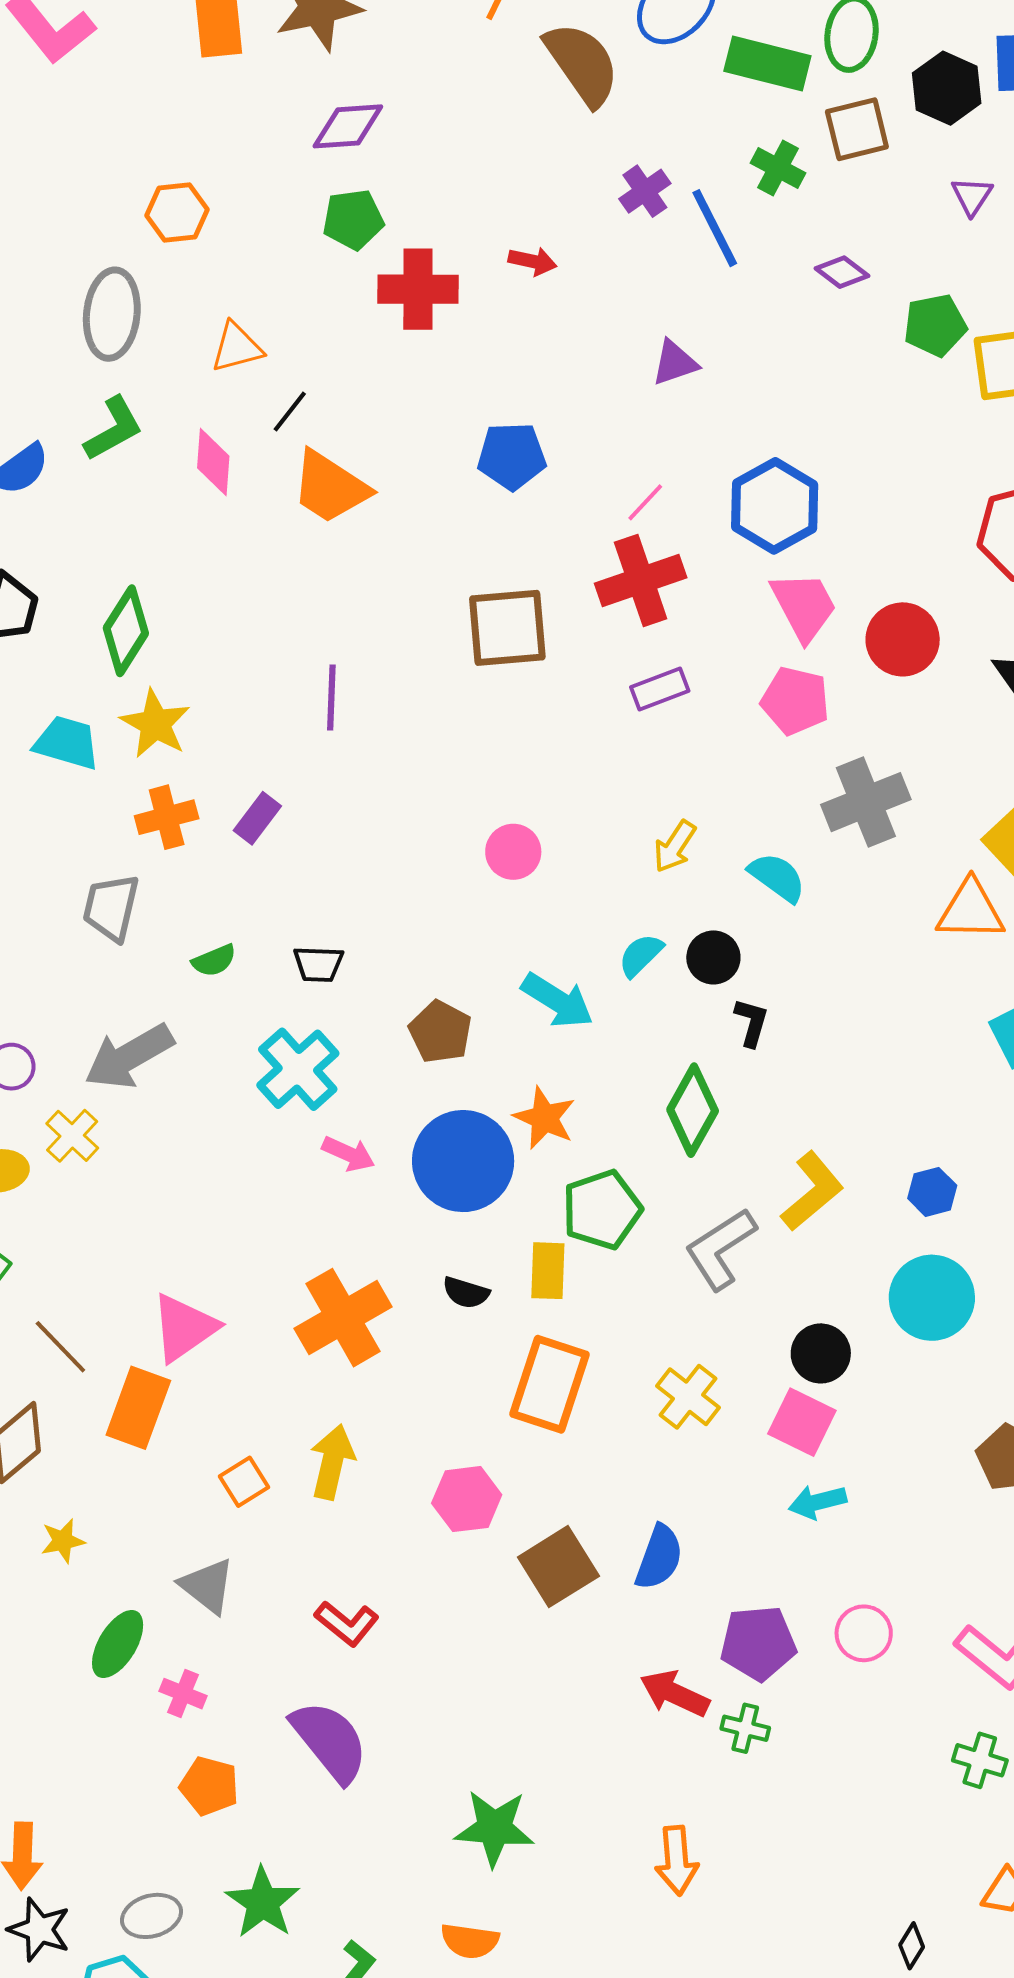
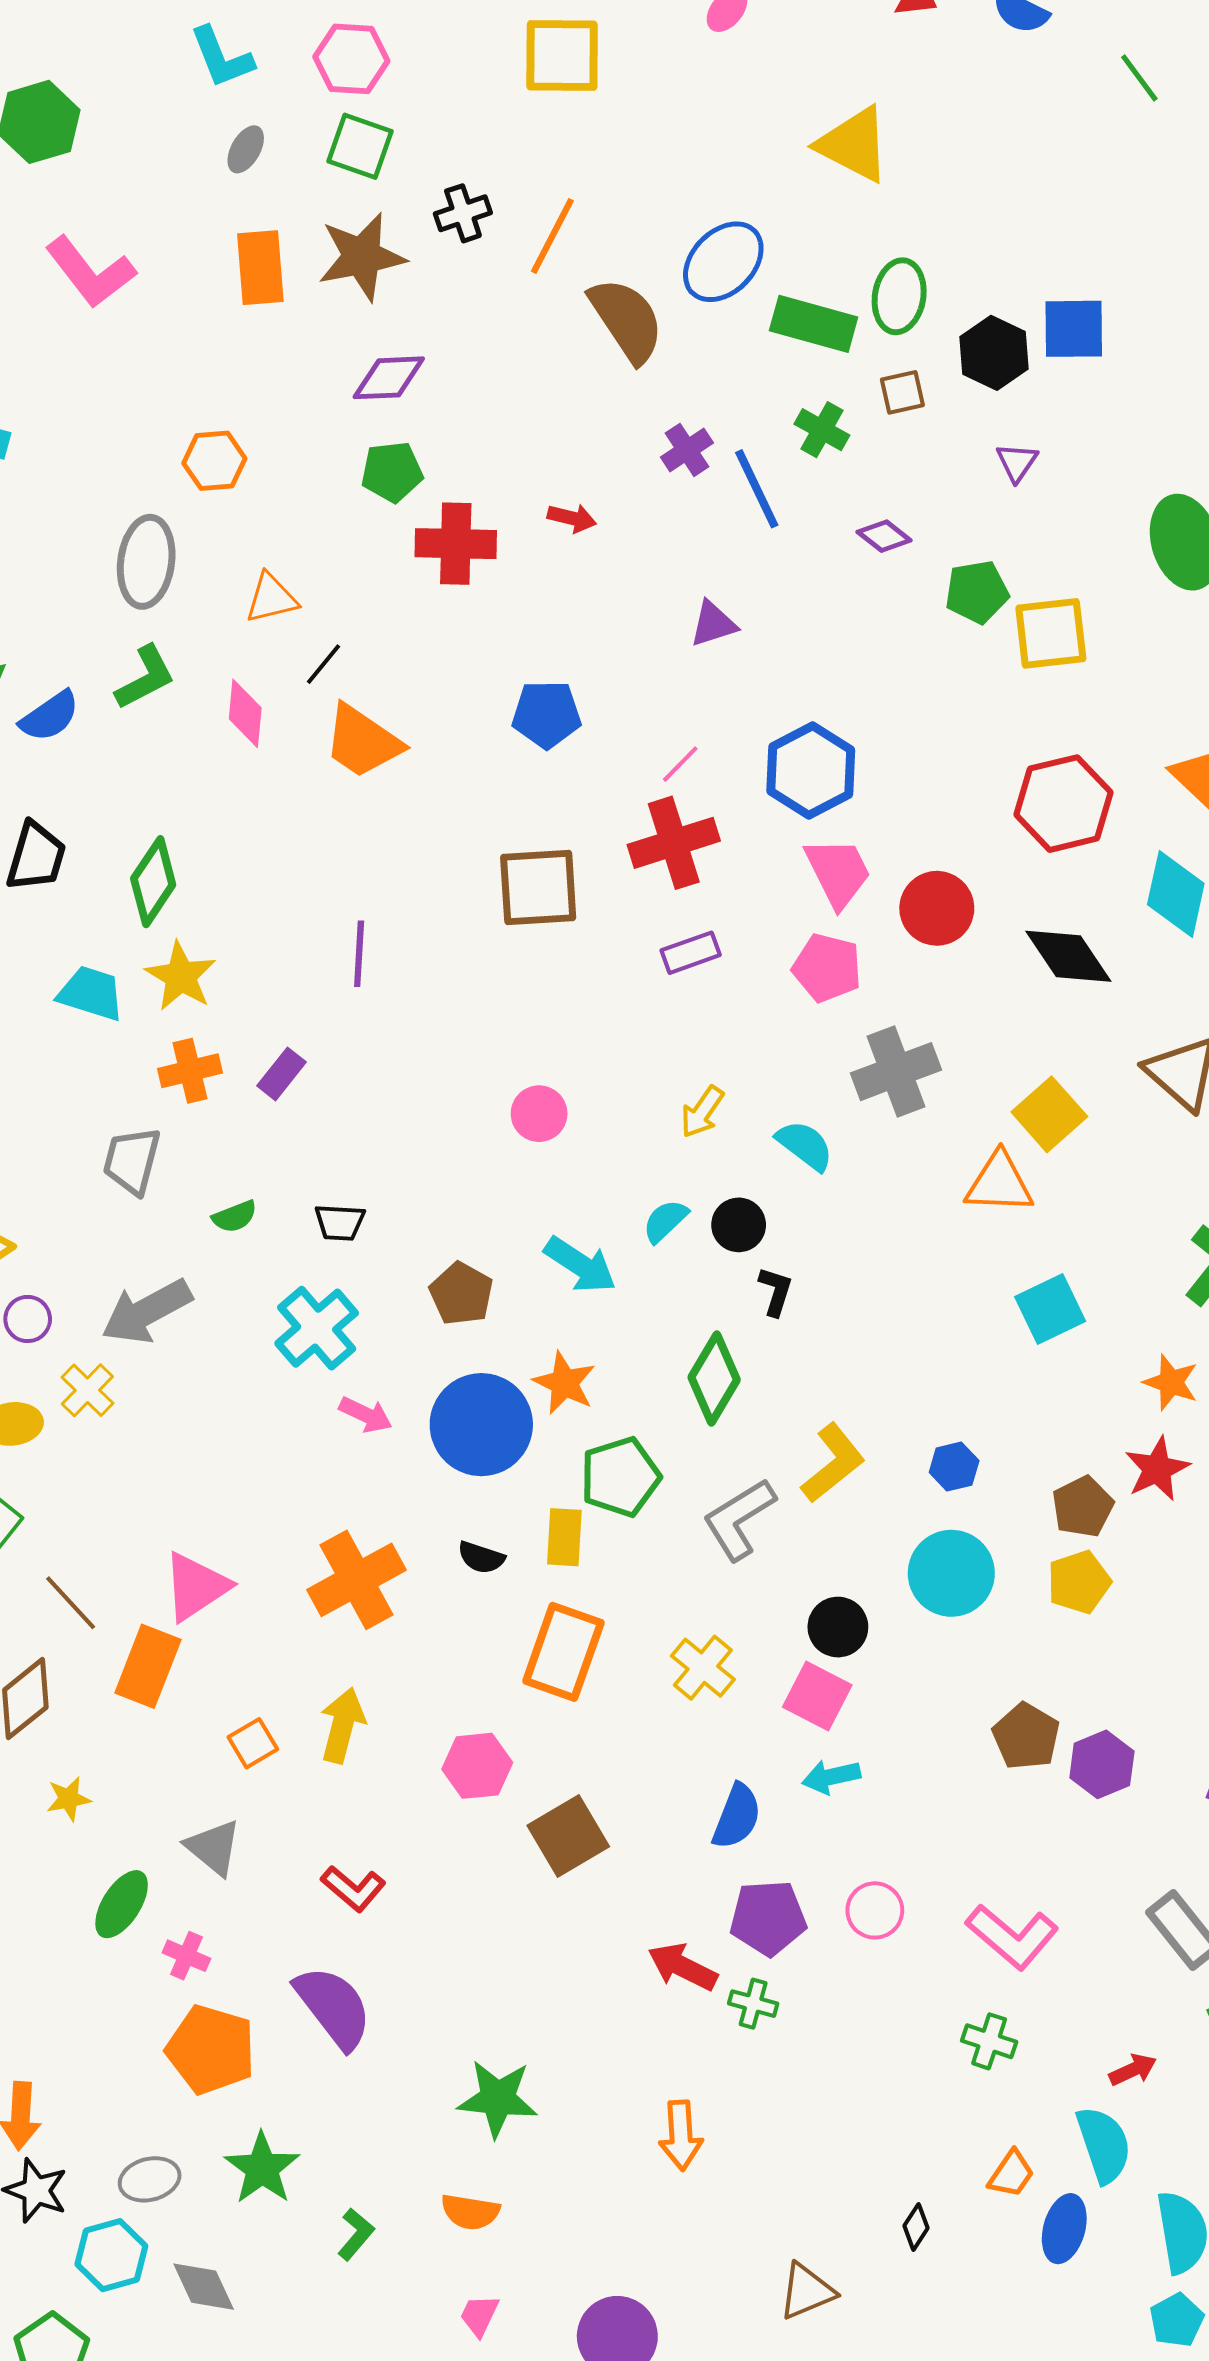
brown square: (857, 129) -> (902, 392), size x0.7
blue semicircle: (659, 1557) -> (737, 1816), moved
orange pentagon: (209, 1786) -> (211, 2050), size x1.5

